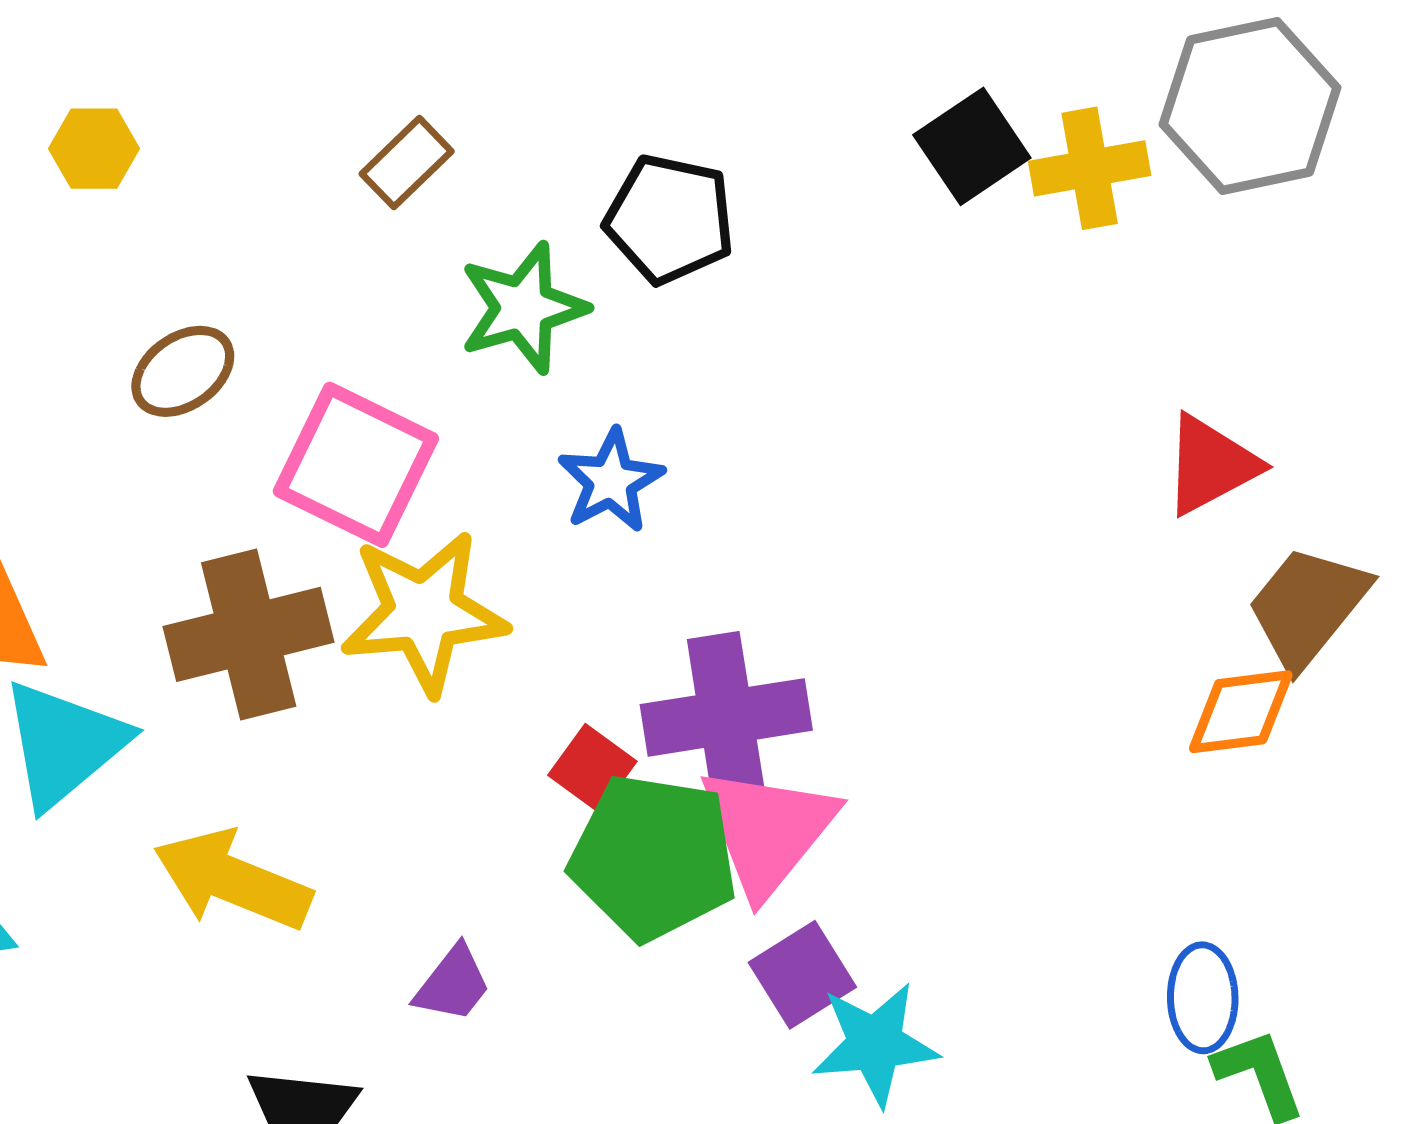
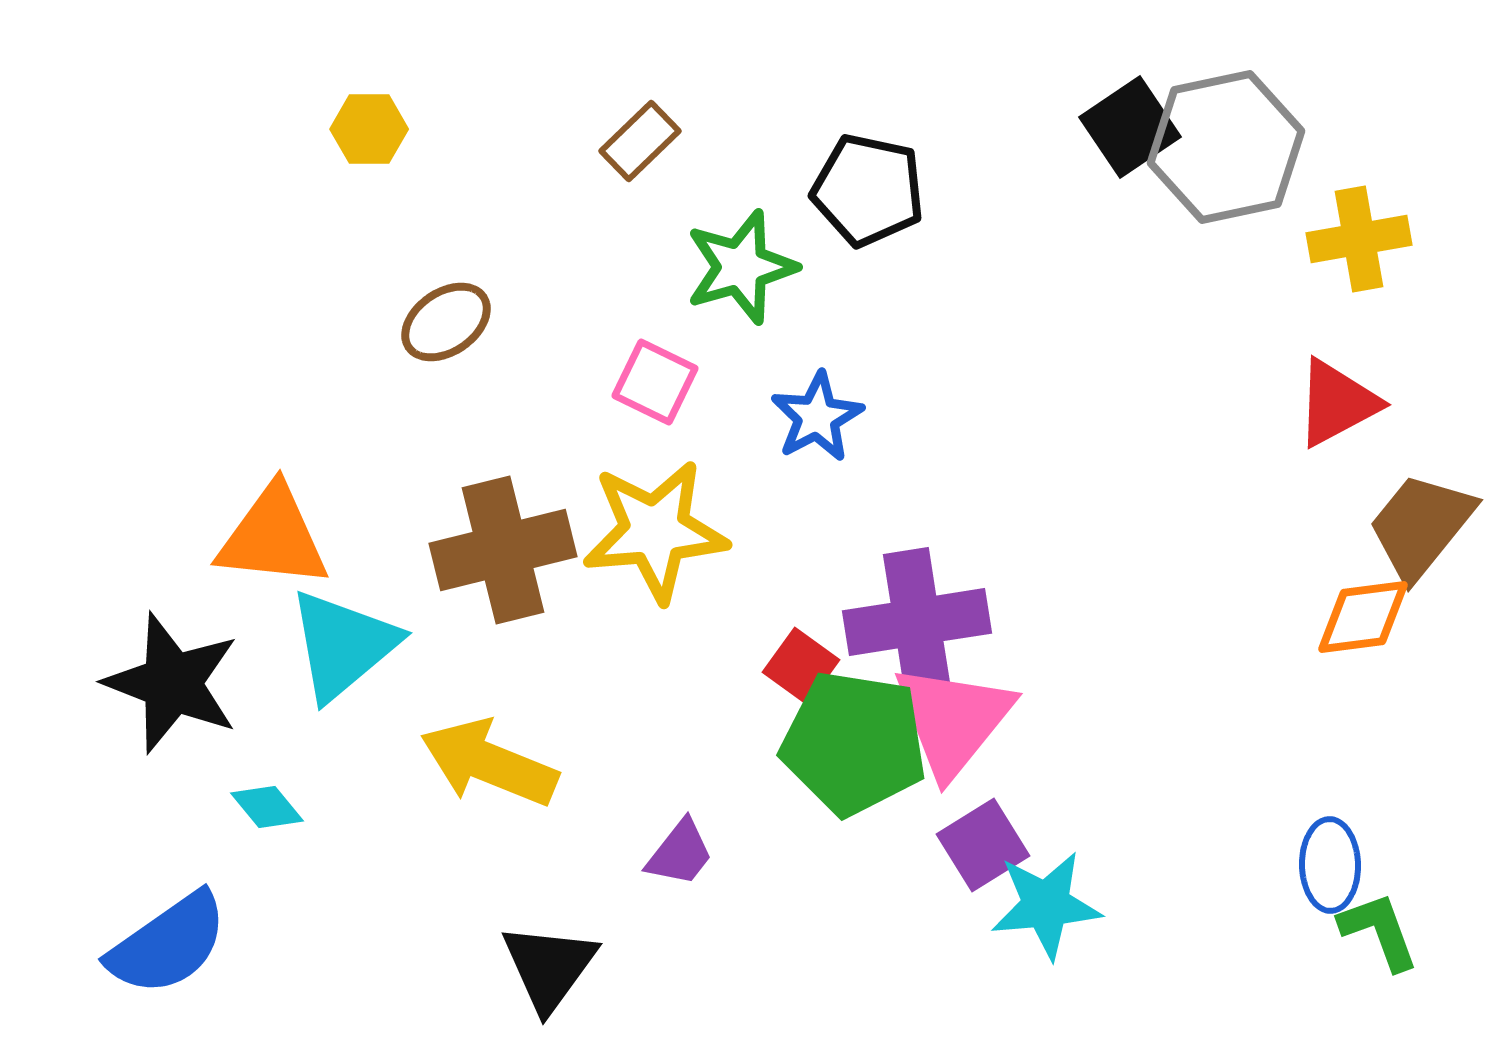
gray hexagon: (1250, 106) -> (1226, 147), moved
yellow cross: (1090, 168) -> (1359, 239), moved
pink square: (356, 465) -> (655, 382), moved, size x0.6

